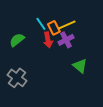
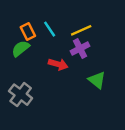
orange rectangle: (54, 28) -> (28, 32), moved
red arrow: (48, 40) -> (58, 64), moved, turned -63

